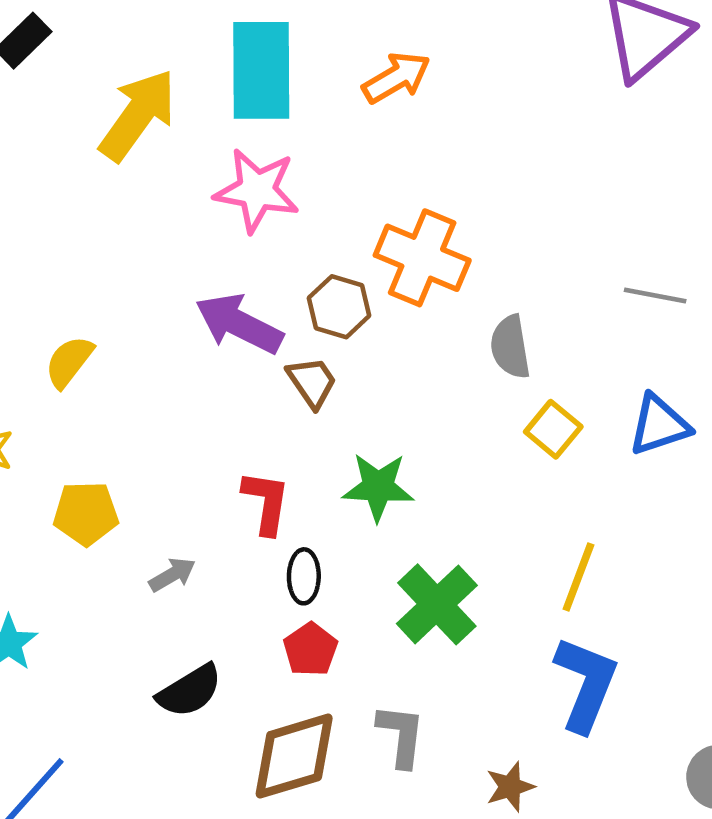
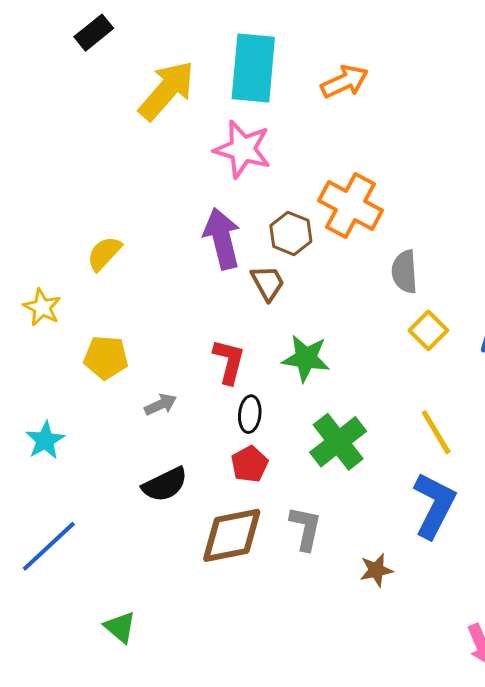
purple arrow: (239, 324) -> (222, 239), turned 44
yellow line: (578, 577) -> (436, 432), turned -57

